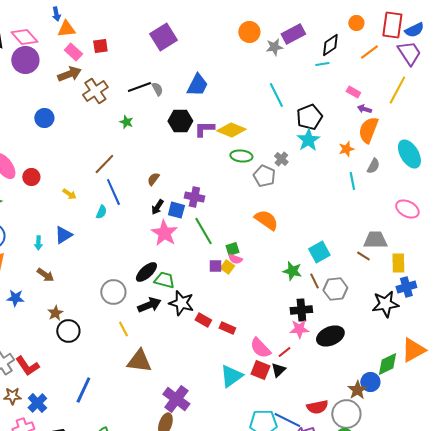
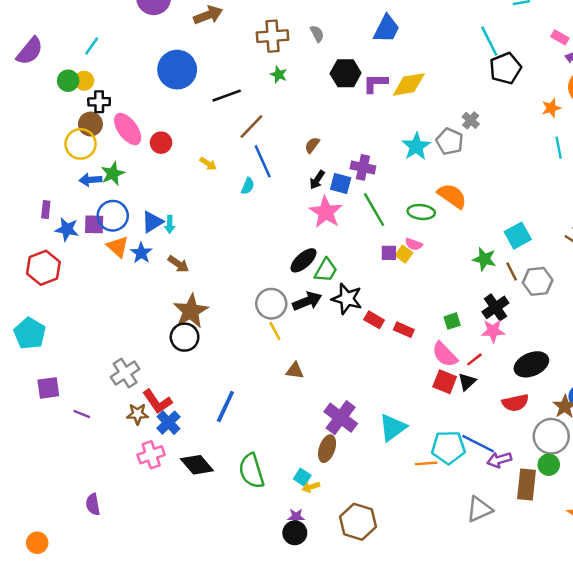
blue trapezoid: (197, 85) -> (386, 29), moved
black line: (139, 87) -> (227, 96), moved
brown cross: (95, 91) -> (273, 36), moved, turned 30
cyan line: (276, 95) -> (489, 41), moved
blue circle: (44, 118) -> (177, 70), size x1.6
yellow diamond: (231, 130) -> (409, 84), turned -32
cyan star: (308, 140) -> (416, 146), moved
green ellipse: (241, 156) -> (421, 212), moved
blue triangle: (63, 235) -> (152, 222), moved
green square: (232, 249) -> (452, 321), moved
green trapezoid: (164, 280) -> (326, 270), turned 105
gray circle: (113, 292) -> (271, 304), moved
blue star: (15, 298) -> (141, 253), moved, turned 30
black cross: (301, 310) -> (495, 307), turned -30
brown star: (55, 313) -> (191, 311), size x1.8
black circle: (68, 331) -> (185, 337), moved
black ellipse: (330, 336) -> (531, 364), moved
brown triangle: (139, 361) -> (295, 371), size x0.6
red L-shape: (27, 366) -> (157, 402), moved
cyan triangle: (231, 376) -> (393, 428), moved
red semicircle: (317, 407) -> (515, 403), moved

